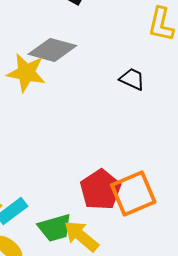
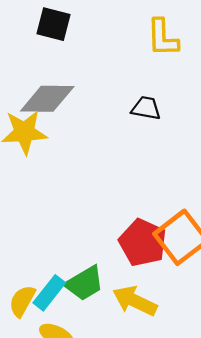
green trapezoid: (55, 228) -> (84, 283), moved

